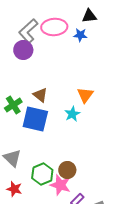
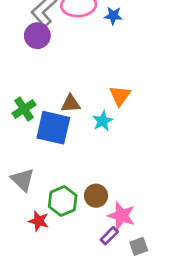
brown triangle: (40, 95) -> (71, 104), moved, turned -42
pink star: (60, 185) -> (121, 216), moved
red star: (14, 189) -> (39, 221), moved

